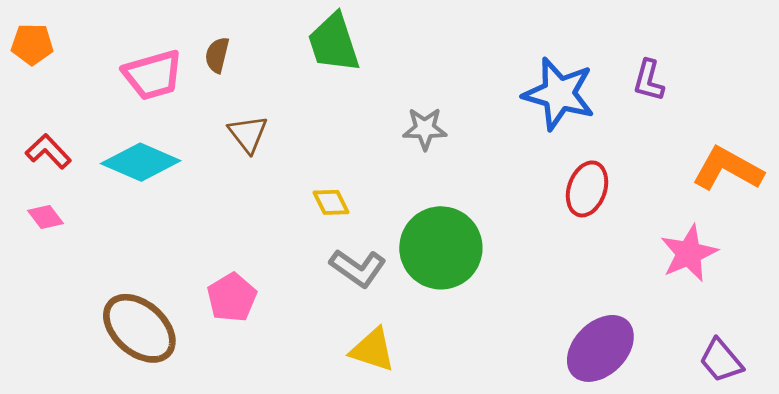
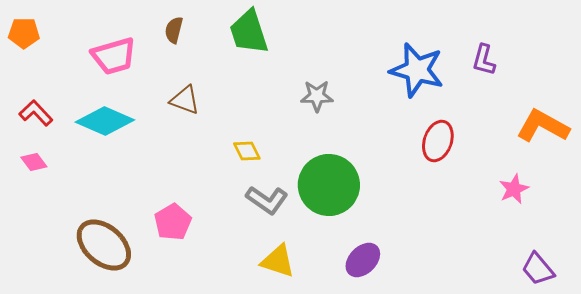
brown semicircle: (217, 55) -> (174, 30), moved
brown triangle: (248, 134) -> (185, 100), turned -32
pink star: (689, 253) -> (514, 189), size x0.7
purple ellipse: (600, 348) -> (363, 260), moved, size x0.7

